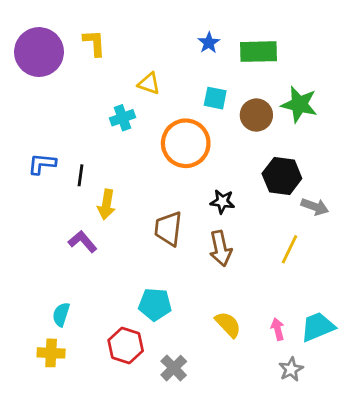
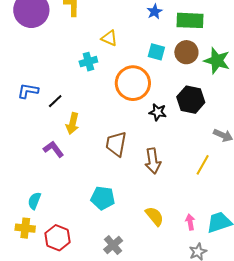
brown circle: (256, 115) -> (186, 52), moved
black line: (80, 175) -> (55, 101), turned 35
black hexagon: (282, 176) -> (191, 100), moved
black star: (222, 202) -> (158, 112), moved
red hexagon: (126, 345) -> (58, 238), moved

